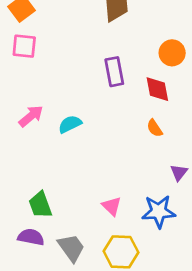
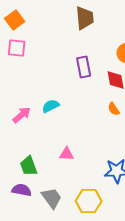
pink arrow: (31, 116) -> (22, 115), moved
pink triangle: (112, 206) -> (67, 154), moved, turned -42

